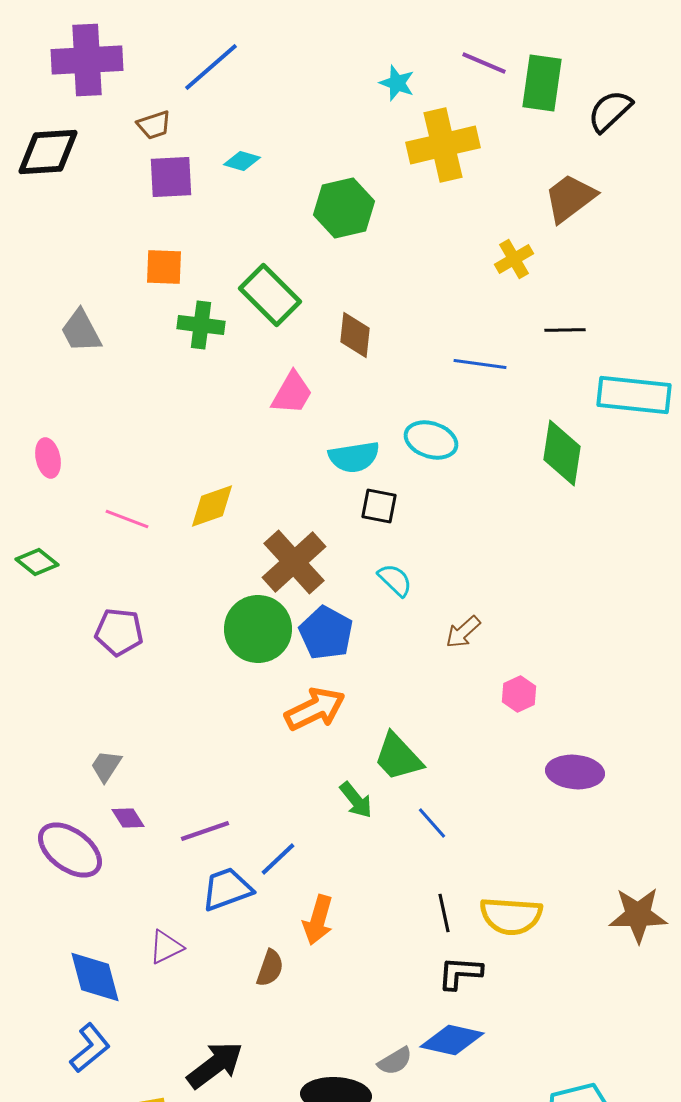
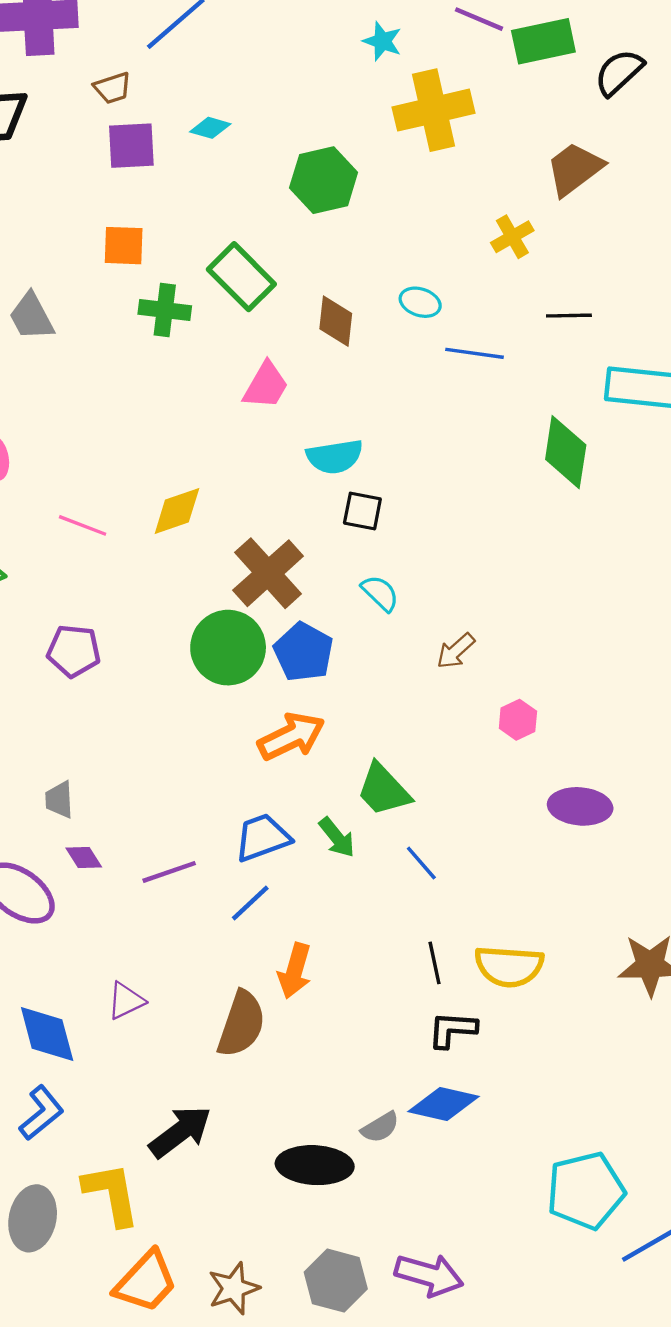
green rectangle: (542, 83) -> (543, 41), turned 70
cyan ellipse: (431, 440) -> (420, 302), moved, size x0.7
gray trapezoid: (106, 766) -> (59, 800), turned -36
blue trapezoid: (227, 889) -> (262, 837), moved
brown semicircle: (270, 968) -> (241, 1024), size x1.6

